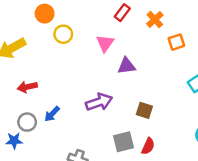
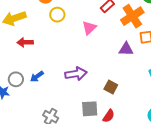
orange cross: (155, 19) -> (132, 16), size x1.6
purple triangle: (127, 66) -> (126, 49), moved
red arrow: (27, 87) -> (25, 42), moved

